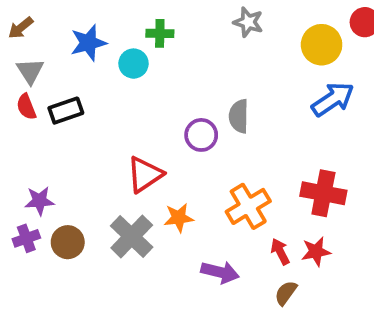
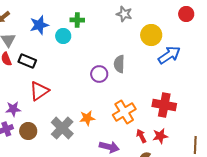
yellow circle: (322, 45) -> (151, 35), moved
black rectangle: (66, 111) -> (27, 61), turned 42
red triangle: (145, 174) -> (39, 91), moved

